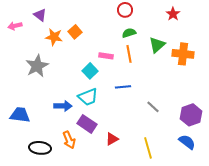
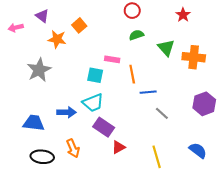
orange square: (75, 32) -> (79, 25), moved
green triangle: (157, 45) -> (166, 48), turned -30
orange line: (129, 54) -> (132, 74), moved
cyan square: (90, 71) -> (95, 75), turned -35
blue line: (123, 87) -> (148, 92), moved
blue trapezoid: (20, 115) -> (34, 123), moved
purple hexagon: (191, 115) -> (204, 104), moved
purple rectangle: (87, 124) -> (104, 127), moved

